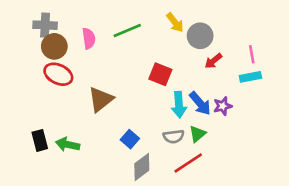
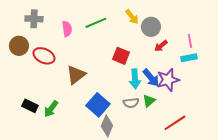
brown circle: (54, 46) -> (19, 46), moved
purple star: (223, 106) -> (168, 80), size x1.6
blue square: (130, 139) -> (98, 105), size x1.6
black rectangle: (40, 140) -> (30, 106), turned -49
green arrow: (68, 144) -> (51, 109), turned -66
red line: (188, 163) -> (175, 123), moved
gray diamond: (142, 167) -> (107, 126), turned -30

